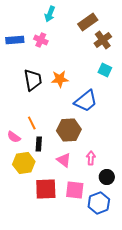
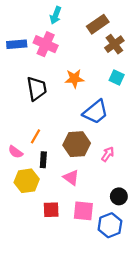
pink cross: (41, 40) -> (46, 44), size x1.5
orange star: (60, 79) -> (74, 79), moved
orange line: (32, 123) -> (36, 136), turned 56
pink arrow: (91, 158) -> (108, 154), moved, turned 32
red square: (46, 189) -> (51, 210), size x0.7

